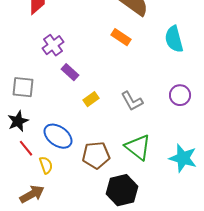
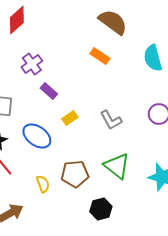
blue ellipse: (58, 136) -> (37, 136), moved
yellow semicircle: (46, 165) -> (43, 184), moved
black hexagon: (122, 190) -> (101, 209), size x0.7

